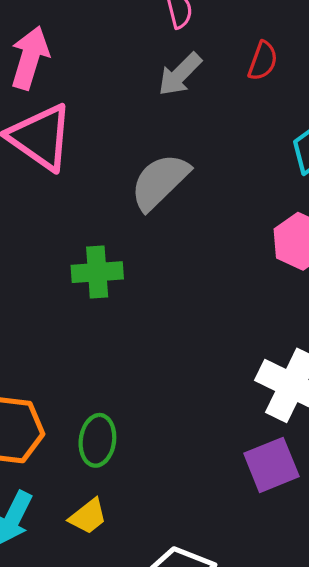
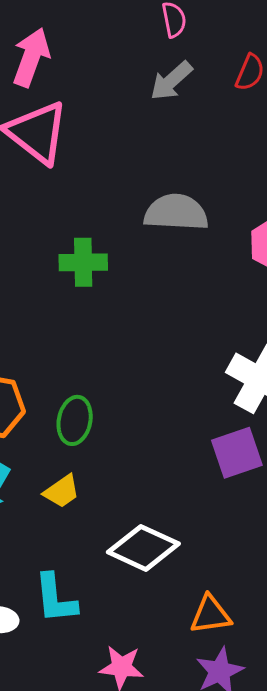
gray semicircle: (160, 182) -> (176, 212), moved, turned 44

